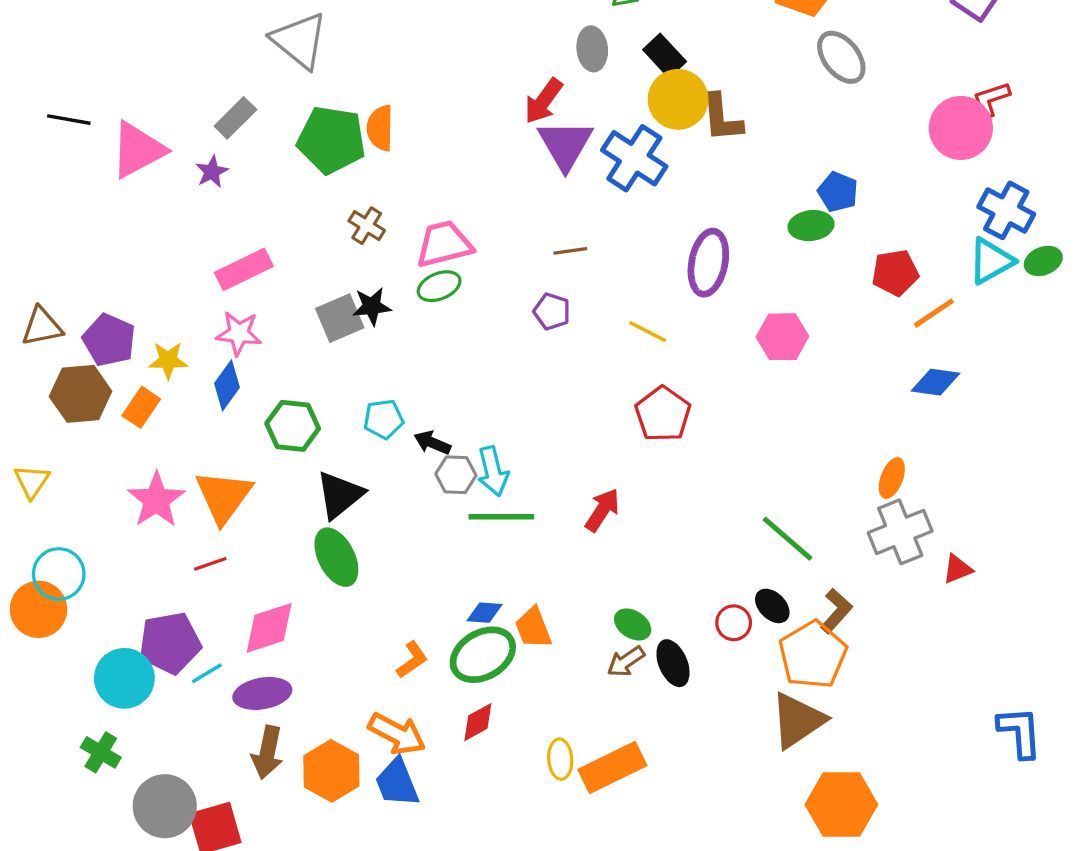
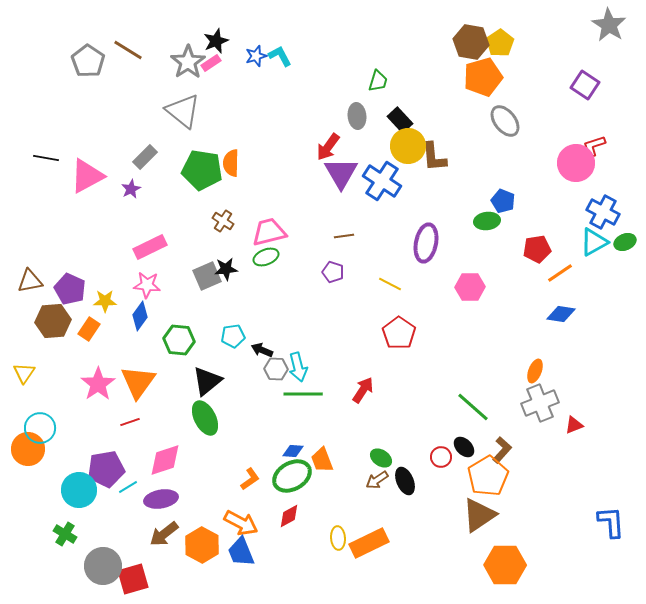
brown arrow: (267, 752) -> (164, 534), turned 40

